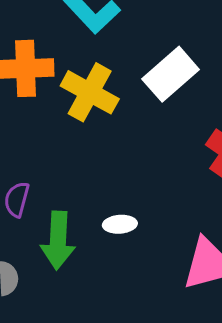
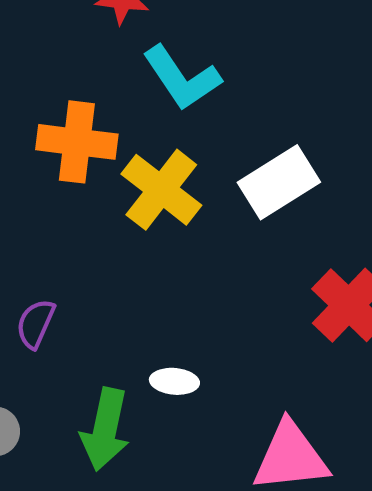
green arrow: (58, 240) -> (105, 429), moved

